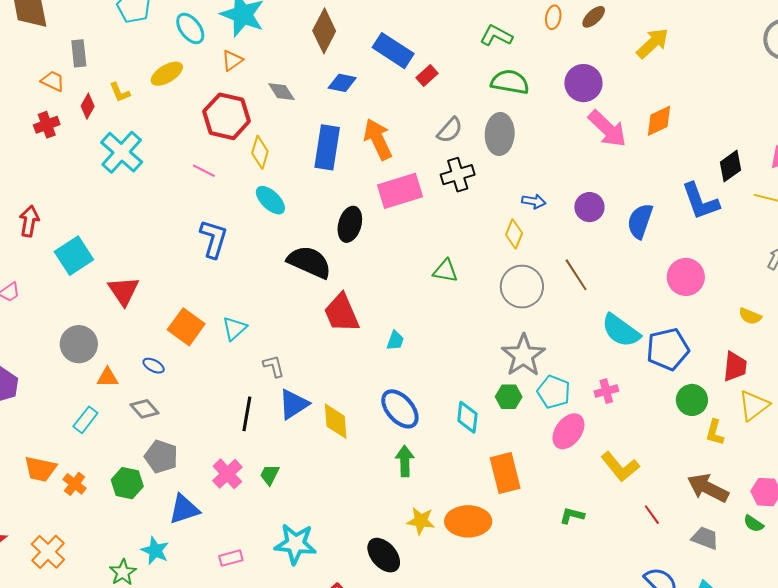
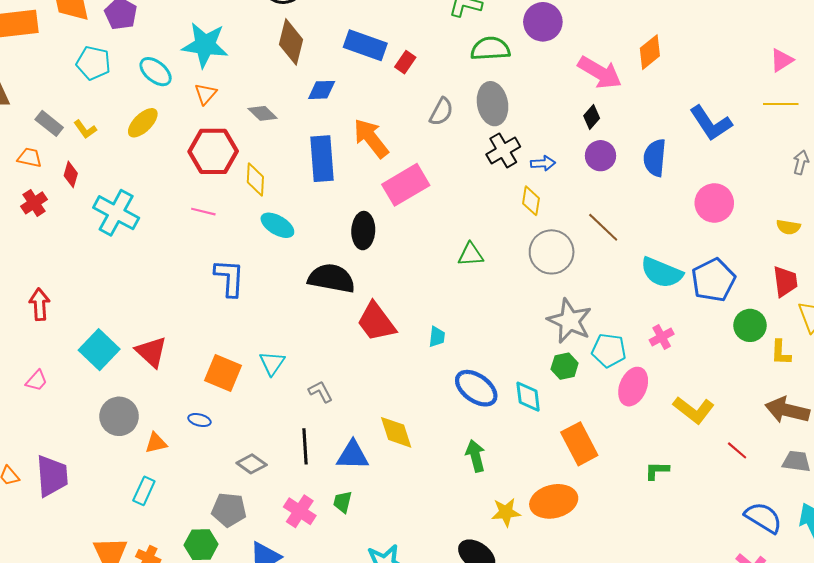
gray rectangle: (79, 53) -> (49, 123), turned -32
purple circle: (583, 83) -> (543, 22), moved
yellow L-shape: (120, 92) -> (85, 129), moved
black diamond: (730, 166) -> (592, 117), moved, size x0.7
black cross: (458, 175) -> (503, 150), moved
cyan square: (74, 256) -> (99, 350), moved
blue triangle: (294, 404) -> (353, 455), moved, turned 48
gray diamond: (145, 409) -> (252, 464), moved
blue ellipse: (400, 409) -> (476, 388), moved

